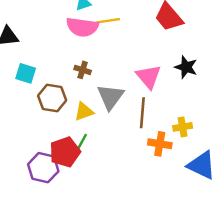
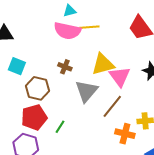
yellow triangle: (84, 112) -> (103, 64), moved, size x1.4
brown line: (142, 113) -> (112, 106), turned 30
red pentagon: (65, 152) -> (34, 117), moved

